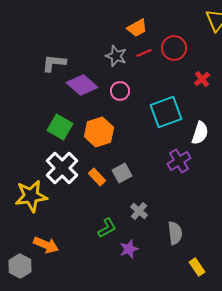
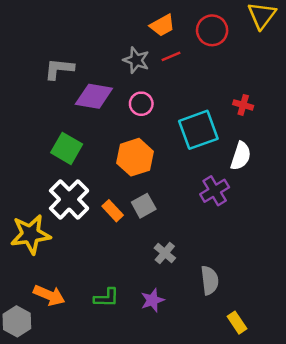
red circle: (174, 48) -> (212, 30), moved
red cross: (202, 79) -> (243, 105), moved, turned -35
purple diamond: (82, 85) -> (94, 96), turned -32
orange hexagon: (99, 132) -> (135, 157), moved
green L-shape: (107, 228) -> (106, 298), moved, turned 30

